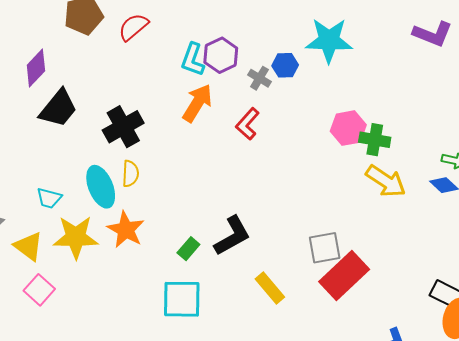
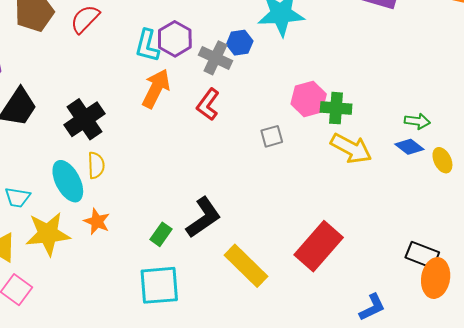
gray cross: (259, 78) -> (215, 58), size x1.4
orange star: (126, 230) -> (97, 221), size x0.7
gray square: (325, 248) -> (272, 136), moved, size x0.7
yellow rectangle: (270, 288) -> (246, 266), size x1.4

